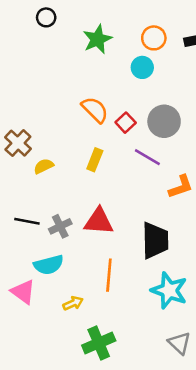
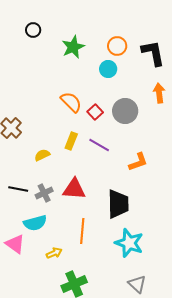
purple line: (147, 157) -> (99, 145), moved
yellow semicircle: (44, 166) -> (42, 155), moved

